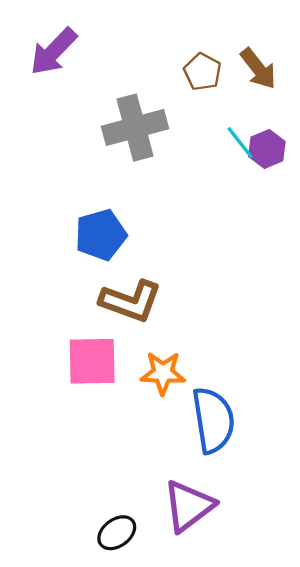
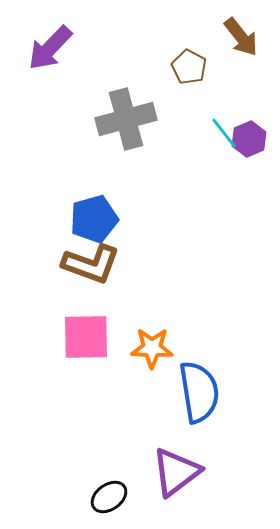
brown arrow: (258, 69) -> (241, 37), moved
brown L-shape: (131, 301) -> (91, 264), moved

